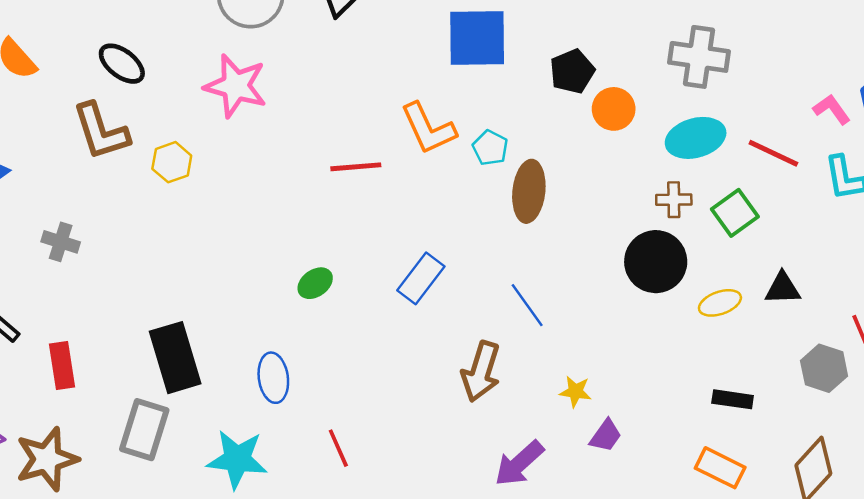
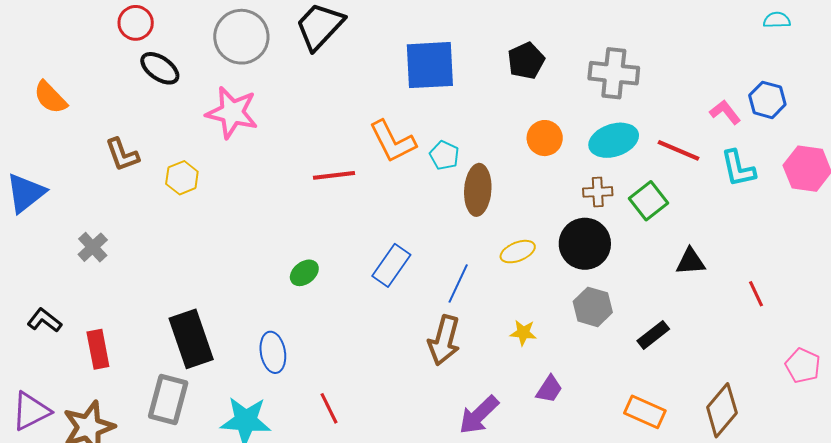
black ellipse: (122, 64) -> (160, 68), moved
black pentagon: (572, 71) -> (526, 61), moved
orange circle: (614, 109) -> (545, 138), moved
brown L-shape: (101, 131) -> (122, 155), size x0.7
gray cross: (61, 242) -> (93, 247), turned 32
yellow ellipse: (720, 303) -> (518, 252), moved
blue line: (527, 305) -> (458, 284), moved, turned 63
gray hexagon: (824, 368) -> (593, 307), moved
yellow star: (575, 392) -> (523, 333), moved
black rectangle: (733, 399) -> (653, 335), moved, turned -44

